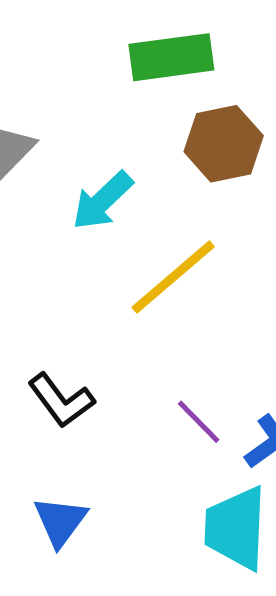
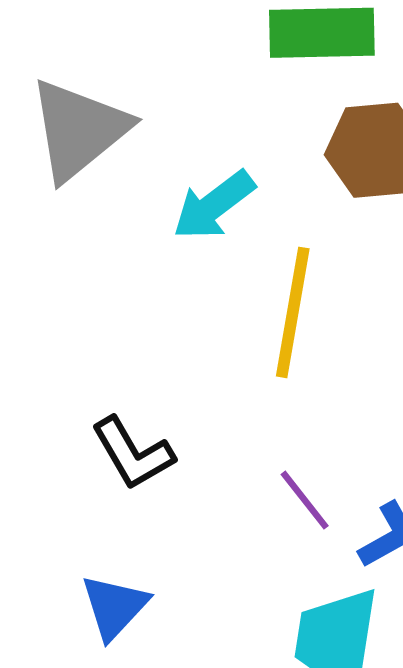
yellow line: (173, 277) -> (293, 312), turned -46

